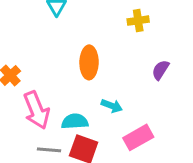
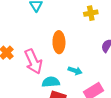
pink arrow: (37, 110) -> (33, 61), moved

